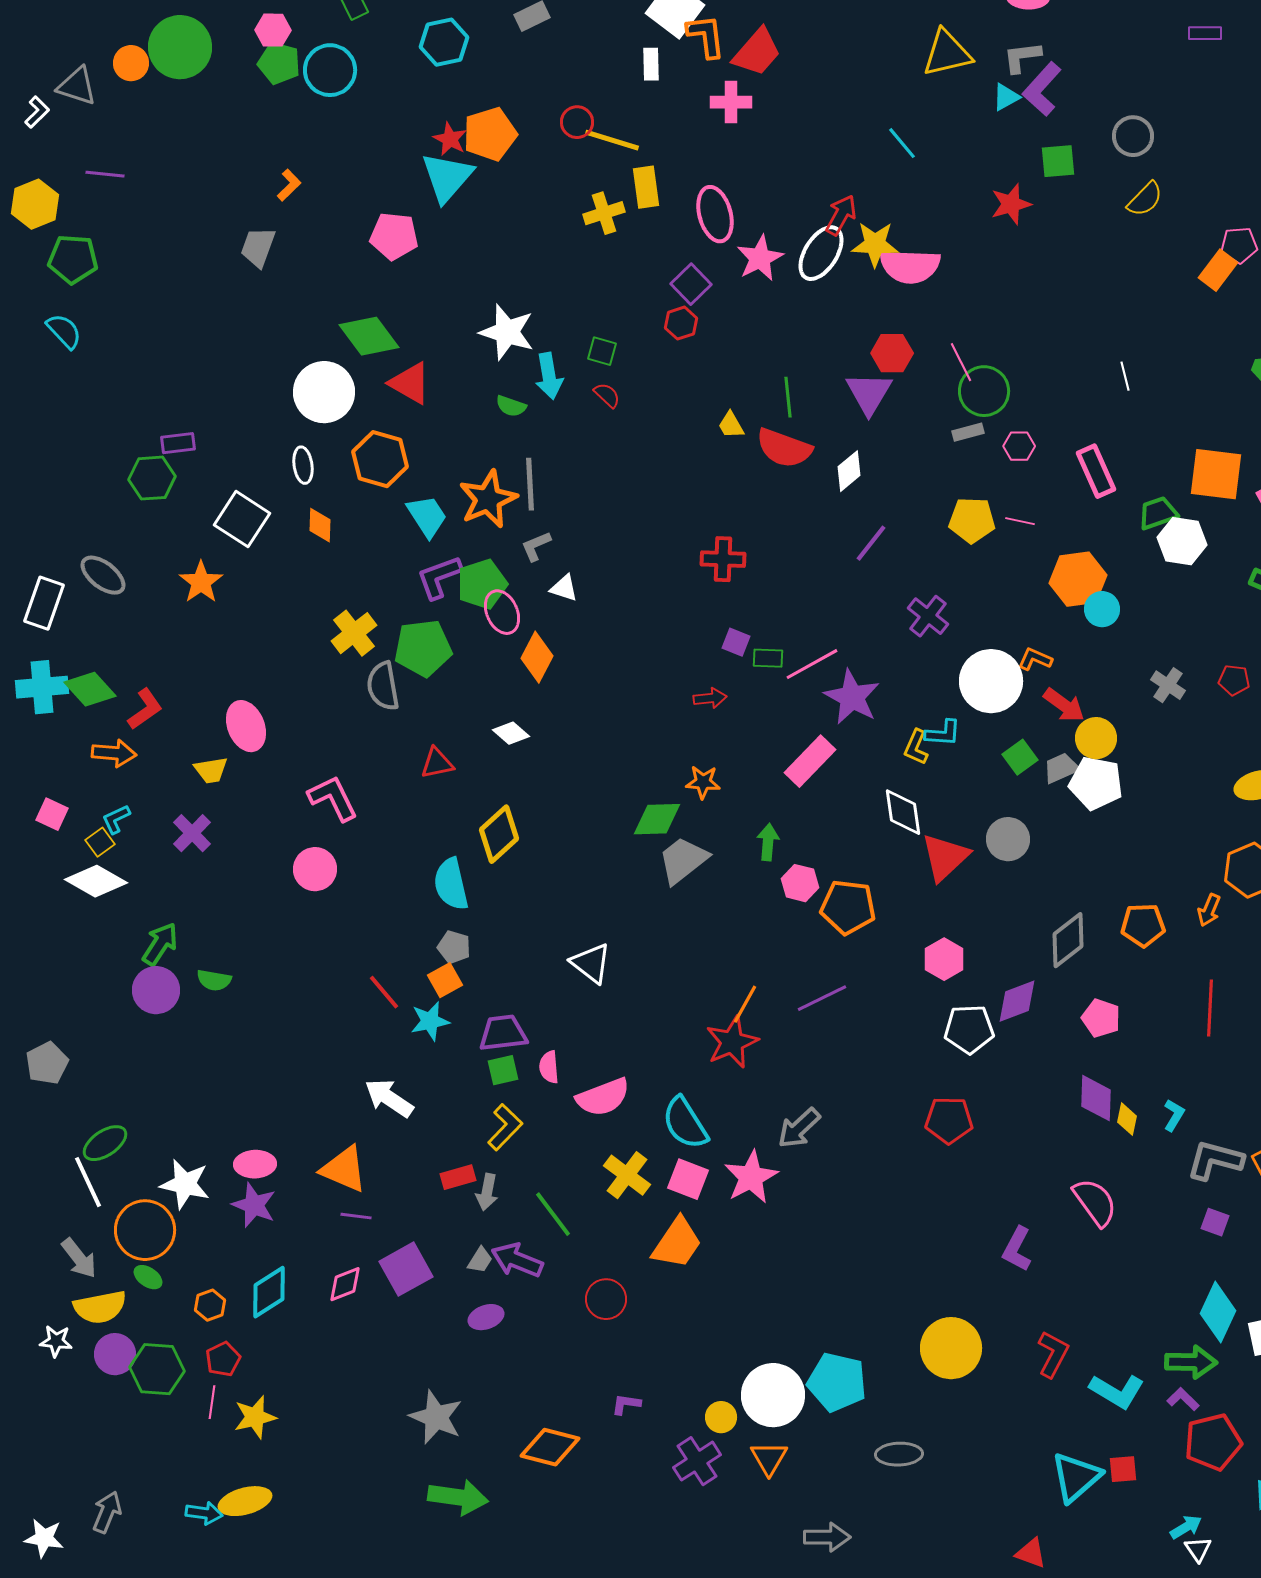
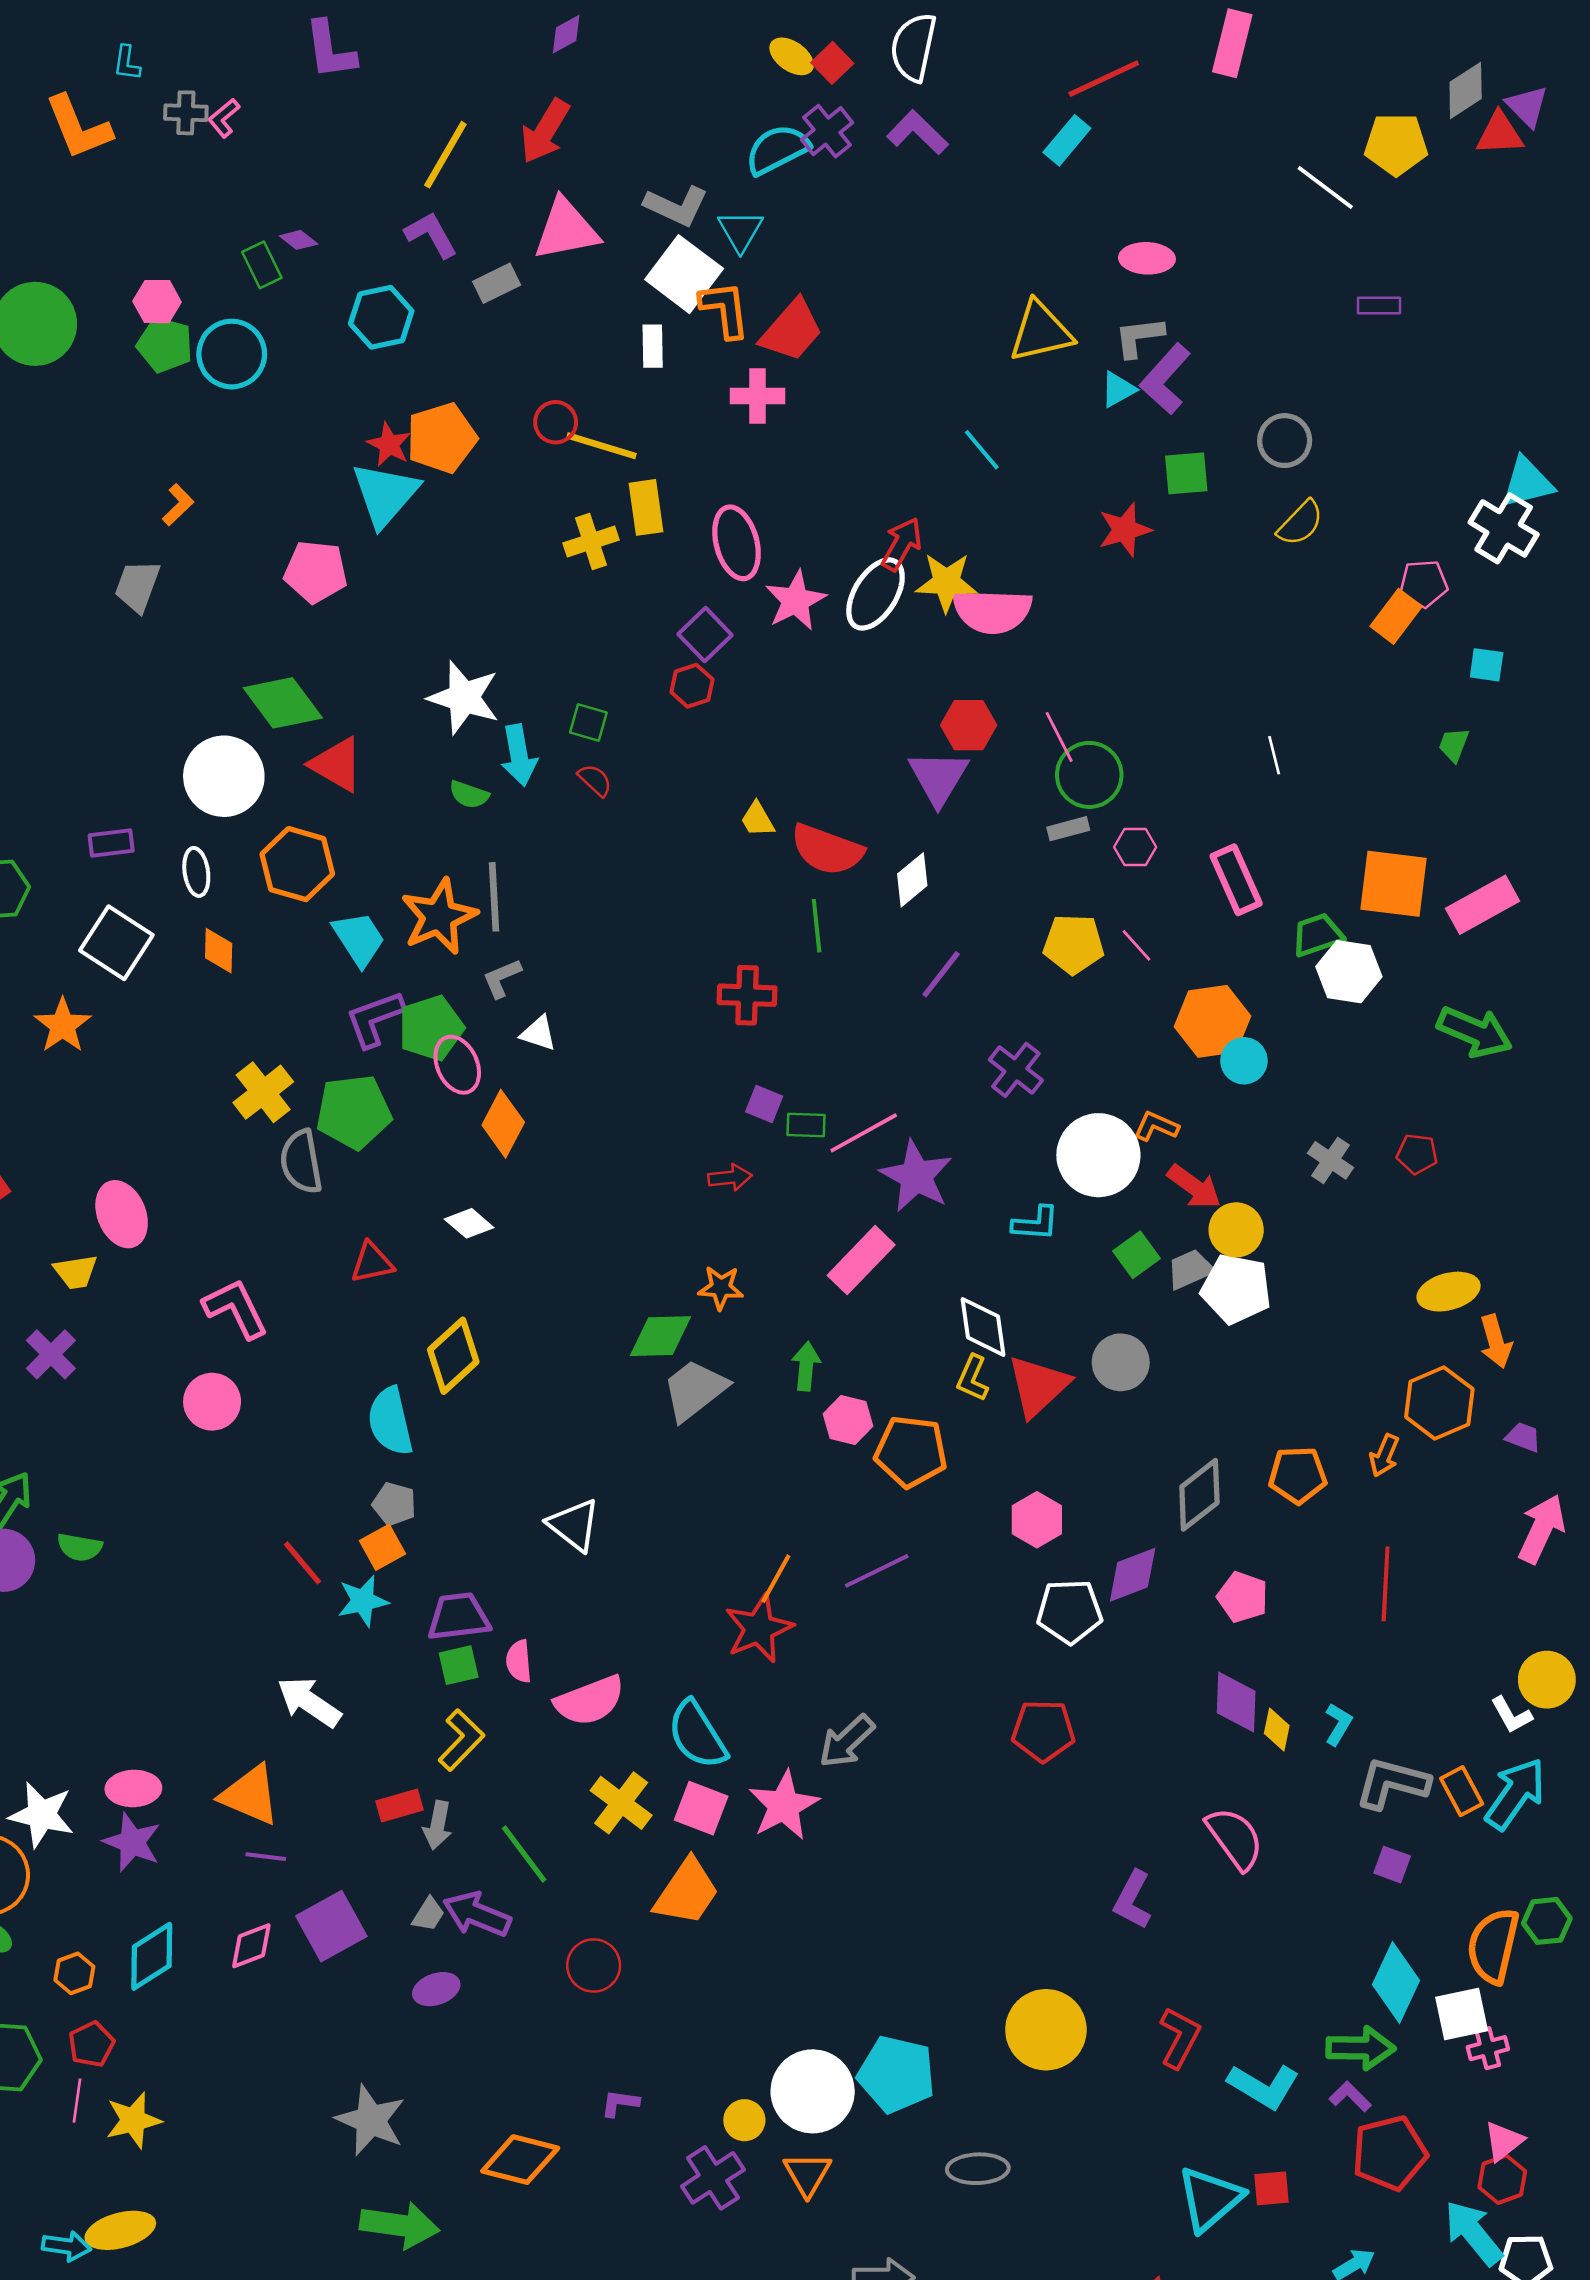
green line: (788, 397) -> (817, 926), moved
purple rectangle: (178, 443) -> (111, 843), moved
pink line: (1020, 521) -> (1136, 945), turned 36
yellow L-shape: (916, 747) -> (973, 1378), moved

